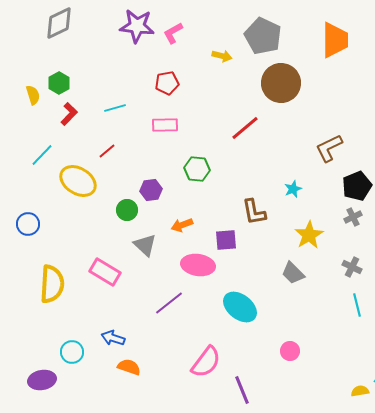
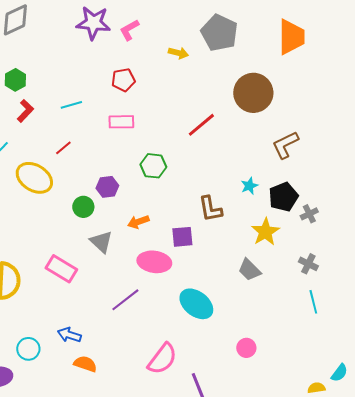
brown circle: (281, 83) -> (253, 93), moved
black pentagon: (357, 186) -> (283, 197), moved

